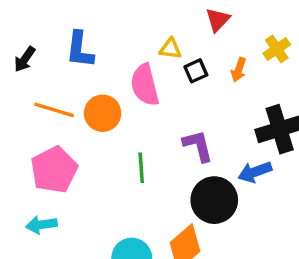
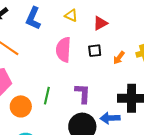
red triangle: (218, 20) -> (100, 23), moved
yellow triangle: (170, 49) -> (71, 15), moved
orange circle: (103, 113) -> (21, 106), moved

